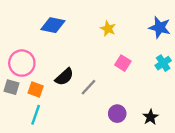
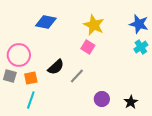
yellow star: (108, 29) -> (94, 25), size x1.5
pink square: (123, 63) -> (88, 47), moved
cyan cross: (163, 63) -> (141, 47), moved
orange square: (36, 89) -> (31, 78), turned -32

